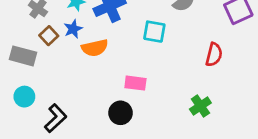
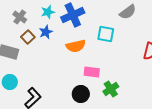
orange semicircle: (95, 48) -> (76, 46), moved
green cross: (200, 106) -> (111, 89), moved

